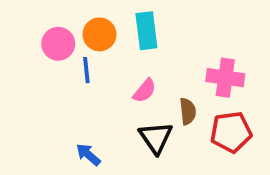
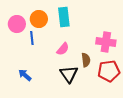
blue arrow: (88, 155) -> (25, 75), moved

